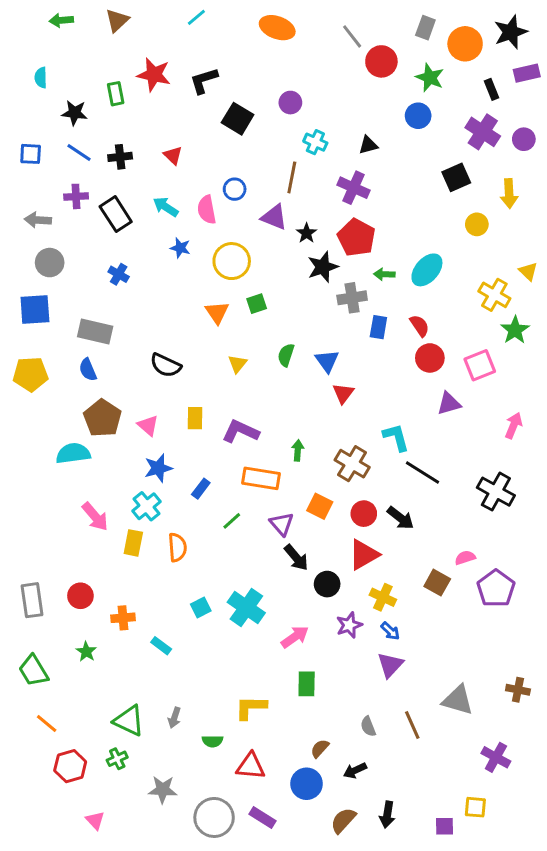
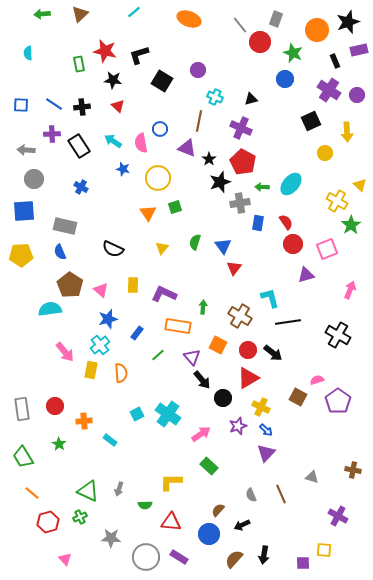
gray rectangle: (425, 28) -> (276, 19), moved
black star: (75, 113) -> (113, 80), moved
black line: (423, 472) -> (288, 322), turned -40
green rectangle: (307, 684) -> (209, 466), turned -48
gray triangle: (458, 700) -> (312, 477), size x0.6

